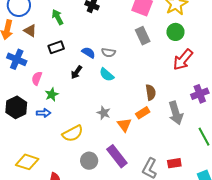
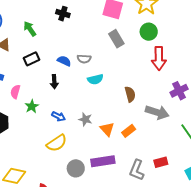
red arrow: (183, 60) -> (159, 58), turned -35
black arrow: (76, 72) -> (54, 82), turned -32
cyan semicircle: (107, 75) -> (95, 79), moved, turned -49
blue arrow: (44, 113) -> (59, 116), moved, turned 32
orange rectangle: (143, 113) -> (129, 131), moved
gray arrow: (176, 113) -> (157, 112), turned -50
purple rectangle: (117, 156) -> (103, 161), turned -55

